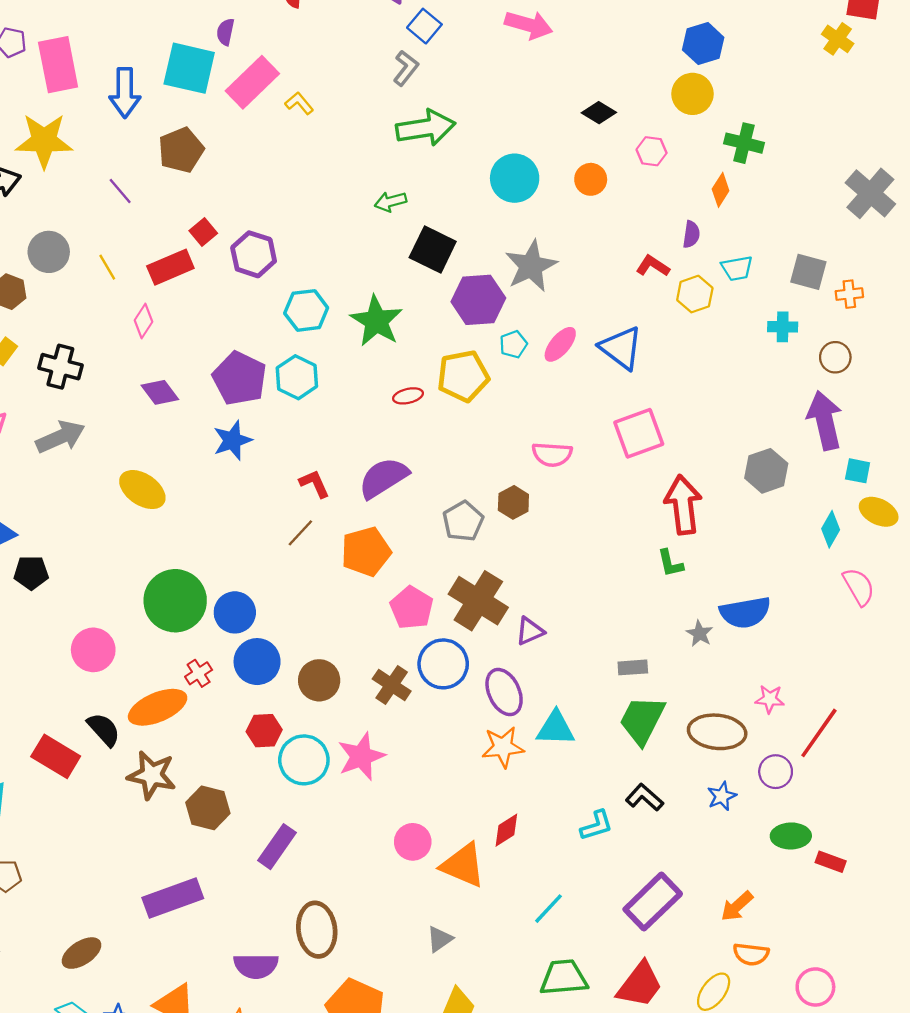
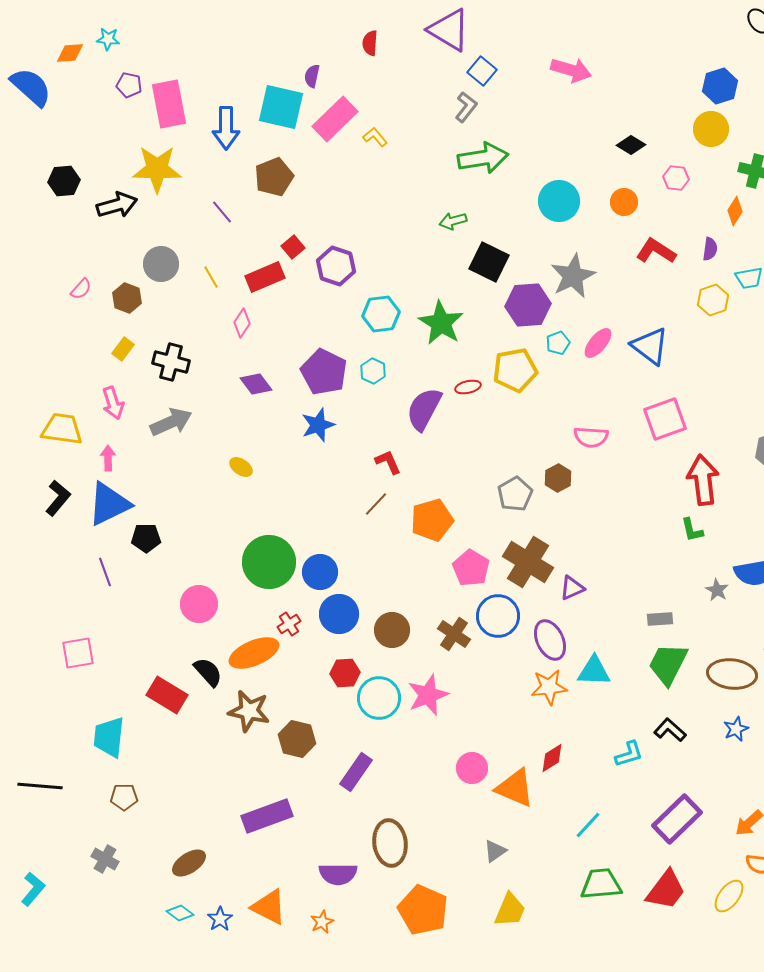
red L-shape: (653, 266) -> (656, 251), moved, size x1.4
cyan hexagon: (297, 377) -> (373, 371), size x0.7
purple semicircle: (383, 478) -> (424, 409), moved, turned -30
yellow ellipse: (142, 490) -> (241, 467), size x0.6

